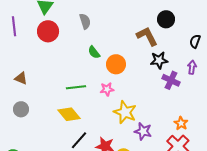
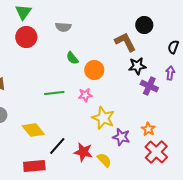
gray semicircle: (85, 21) -> (63, 27), turned 112
yellow diamond: (69, 114) -> (33, 130), moved
orange star: (181, 123) -> (148, 129), moved

